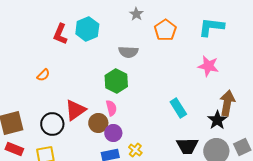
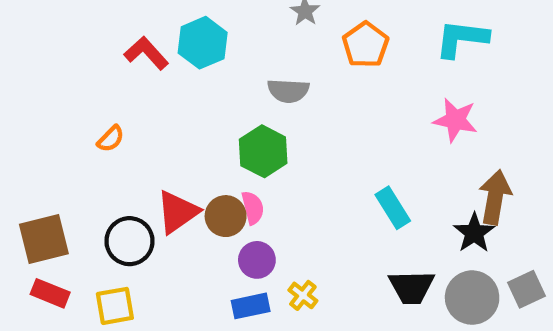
red L-shape: (60, 34) -> (146, 53), turned 115
brown circle: (98, 123) -> (226, 216), moved

